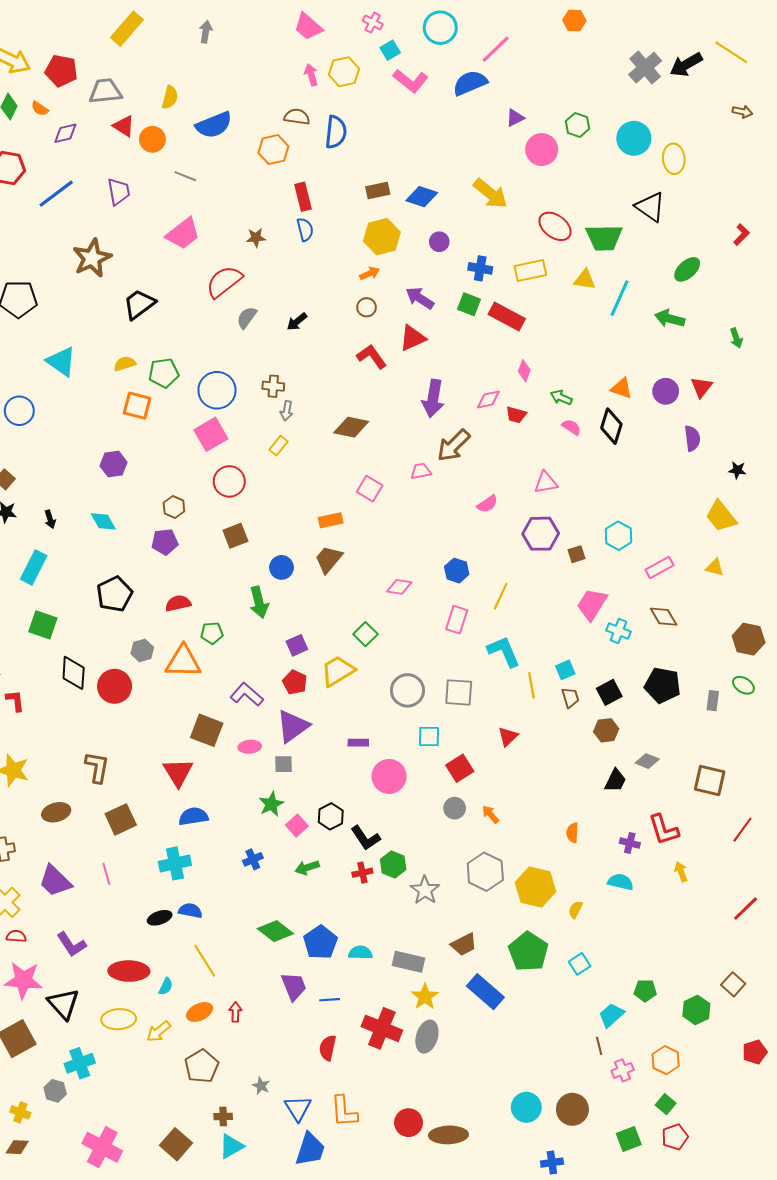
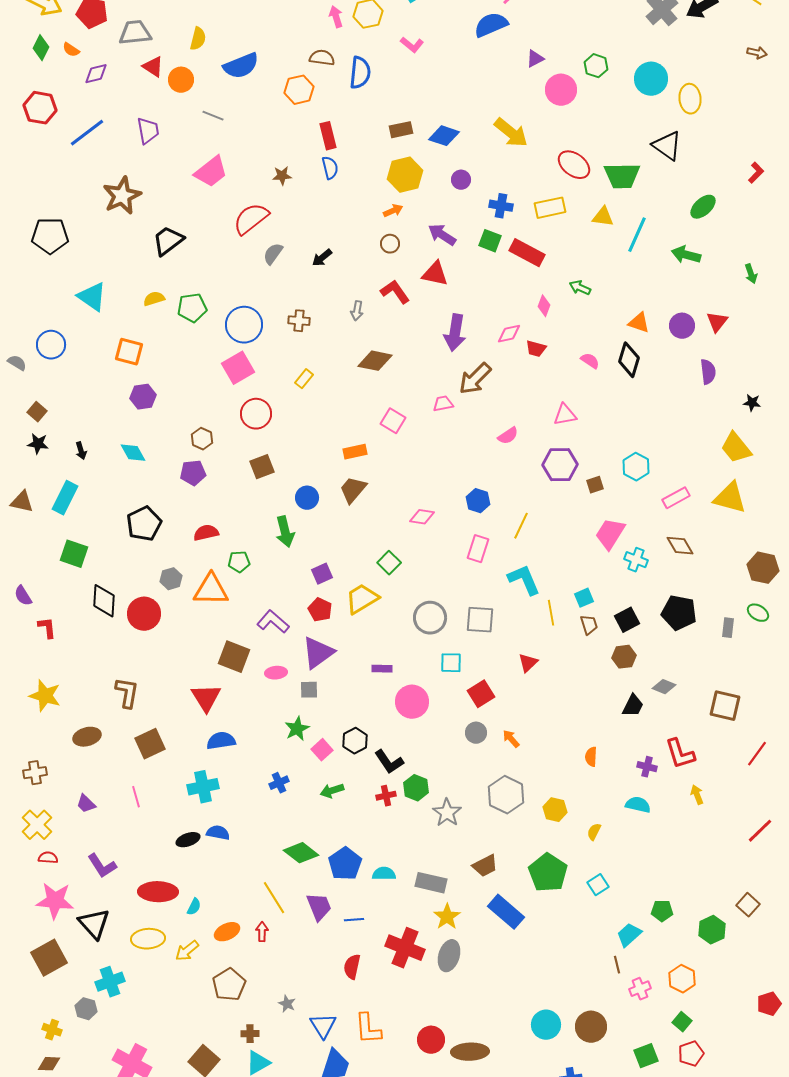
pink L-shape: (411, 81) -> (412, 45), moved, size x0.7
red triangle: (413, 338) -> (435, 274), turned 36
green arrow: (561, 397) -> (580, 288), moved
orange square: (137, 406) -> (129, 352), moved
gray arrow: (287, 411) -> (357, 311), moved
yellow triangle: (715, 567) -> (730, 498), size x1.8
purple trapezoid: (55, 881) -> (86, 804), size x0.6
yellow hexagon: (536, 887) -> (555, 810), size x0.6
yellow line: (205, 961) -> (274, 898), moved
red pentagon: (755, 1052) -> (769, 1004), moved

